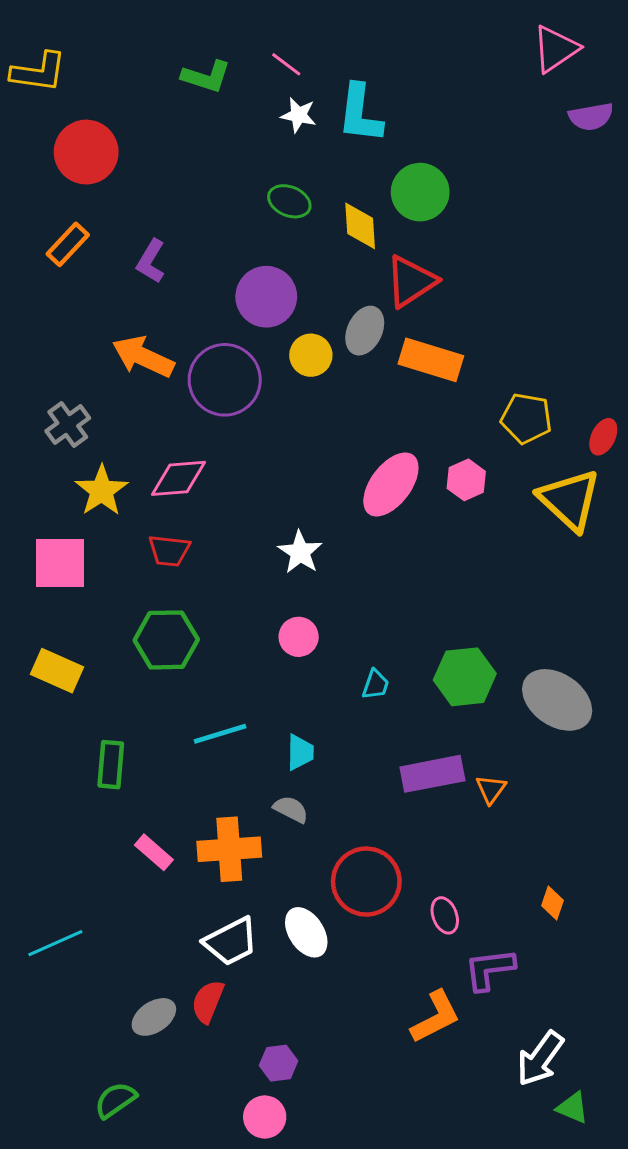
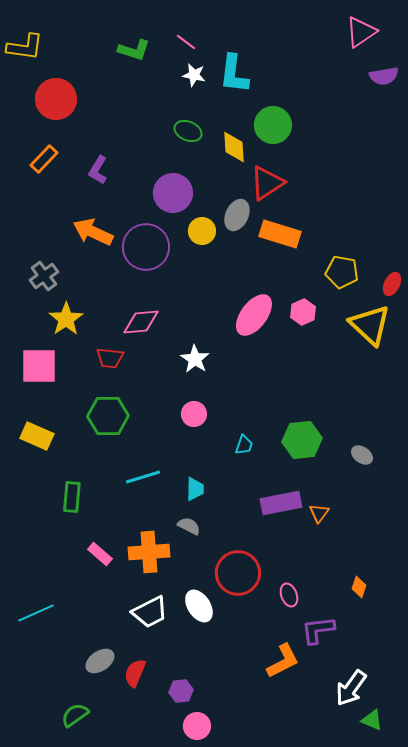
pink diamond: (179, 478) -> (141, 322), moved
gray ellipse: (557, 700) -> (362, 455), size x0.5
red semicircle: (208, 1002) -> (135, 673), moved
pink circle: (265, 1117) -> (197, 726), moved

